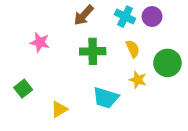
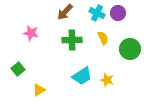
yellow star: (138, 80) -> (107, 80), moved
cyan trapezoid: (106, 98) -> (82, 76), turned -50
yellow triangle: (59, 109) -> (39, 90), moved

